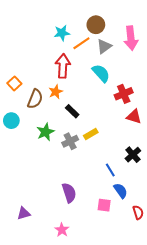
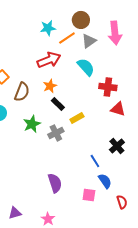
red arrow: (63, 66) -> (49, 60), turned 65
orange star: (56, 92) -> (50, 86), moved
red cross: (124, 94) -> (108, 87), turned 30
yellow rectangle: (91, 134) -> (77, 118), moved
purple triangle: (24, 213) -> (15, 213), moved

